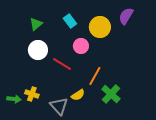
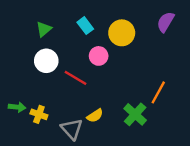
purple semicircle: (126, 16) -> (166, 22), moved
orange line: (95, 76) -> (158, 92), moved
green arrow: (14, 99) -> (17, 107), moved

